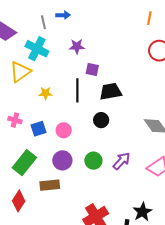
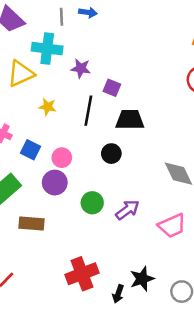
purple star: (77, 46) -> (81, 68), moved
cyan cross: (37, 49) -> (47, 49), turned -30
blue square: (39, 129) -> (30, 150), turned 35
purple circle: (62, 160) -> (55, 183), moved

